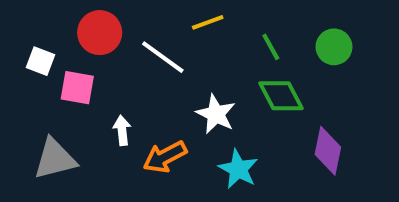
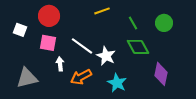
white line: (163, 57) -> (82, 46), moved
pink square: (77, 88) -> (48, 43), moved

